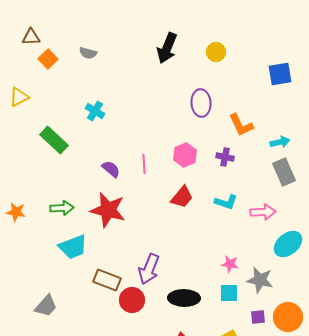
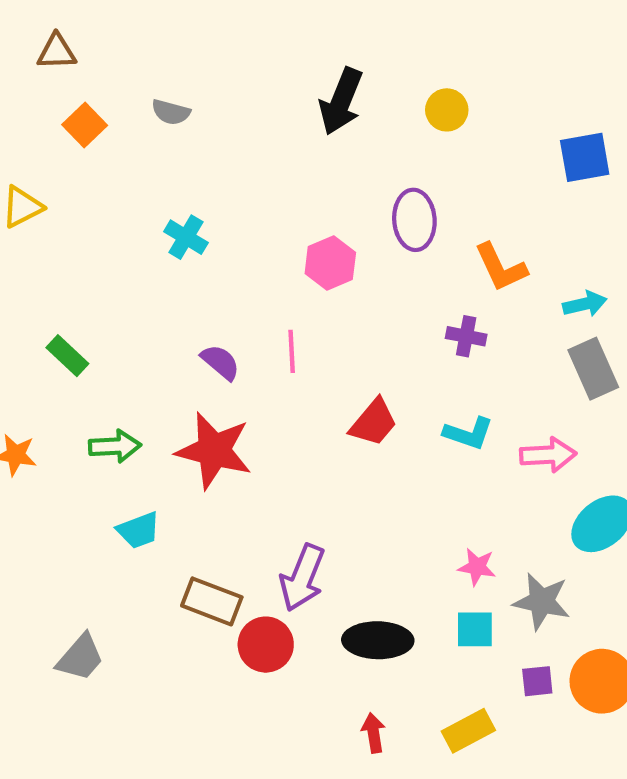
brown triangle: (31, 37) -> (57, 52), moved
green rectangle: (54, 140) -> (67, 356), moved, size x0.7
pink hexagon: (185, 155) -> (330, 263), moved
cyan trapezoid: (73, 247) -> (139, 530), size x0.7

